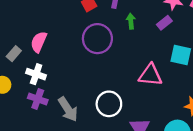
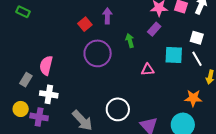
green arrow: (131, 21) -> (130, 41), moved
pink triangle: (150, 75) -> (148, 70), moved, size x0.6
purple cross: (38, 99) -> (39, 117), moved

